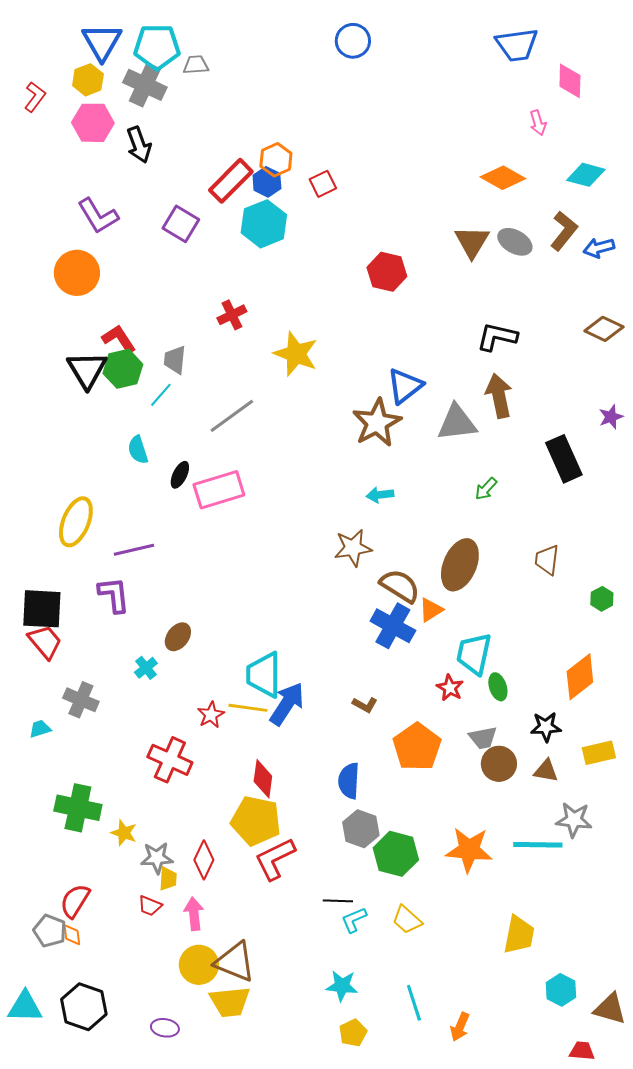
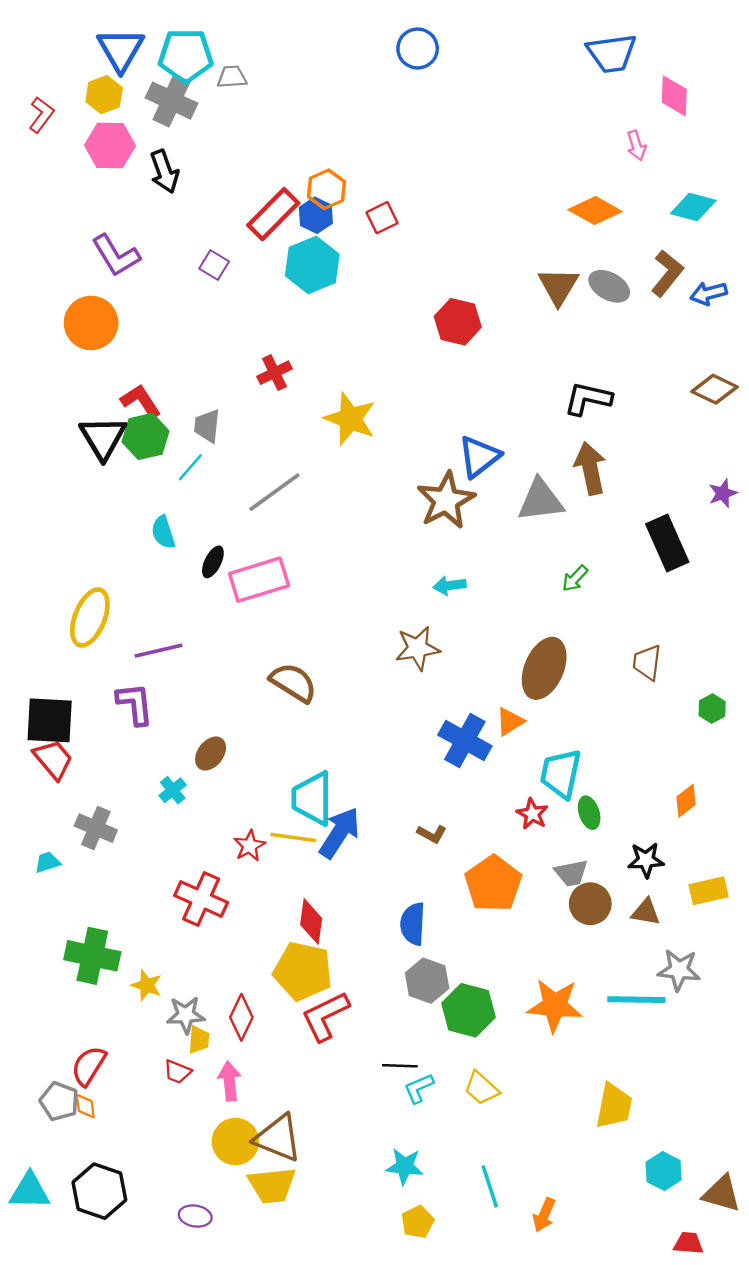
purple square: (181, 224) -> (214, 265), size x0.7
brown semicircle: (400, 586) -> (293, 683), moved
orange diamond: (580, 677) -> (686, 801), size x0.6

